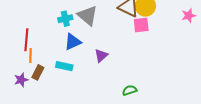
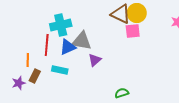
gray triangle: (87, 15) -> (82, 41), moved, turned -30
cyan cross: (65, 19) -> (61, 25), size x1.5
red line: (26, 40) -> (47, 45), moved

